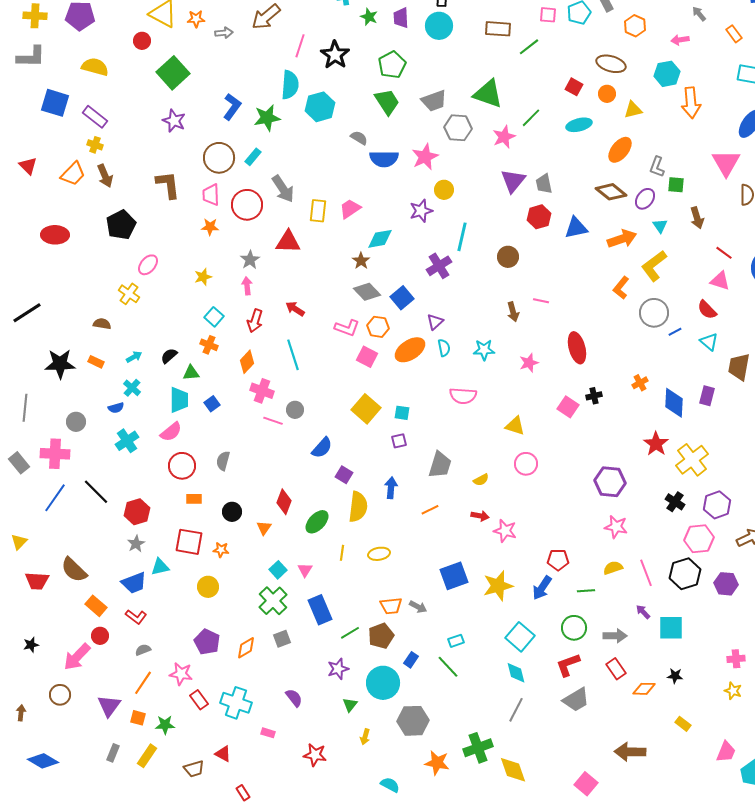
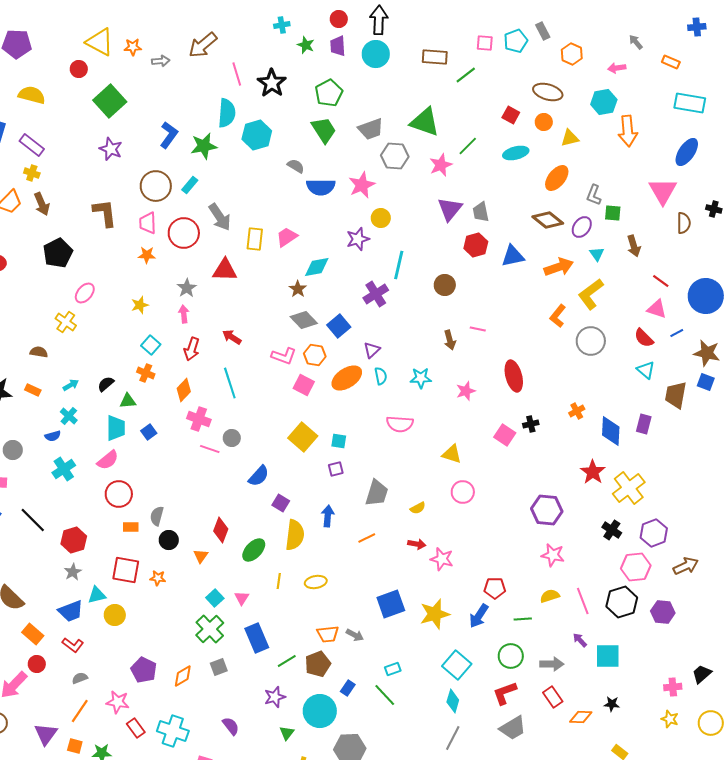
orange rectangle: (734, 34) -> (671, 62), turned -30
pink line: (300, 46) -> (237, 74), turned -35
blue line: (675, 332) -> (677, 333), moved
gray semicircle: (223, 461) -> (157, 516), moved
yellow circle: (208, 587) -> (115, 615), moved
cyan diamond: (516, 673) -> (453, 701), turned 30

